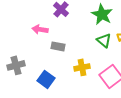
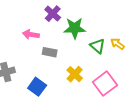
green star: (102, 14) -> (75, 28), moved, turned -30
yellow cross: (82, 67) -> (75, 74), turned -35

